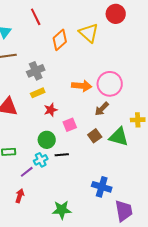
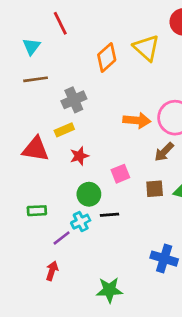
red line: (36, 17) -> (60, 23), moved
yellow rectangle: (38, 93) -> (64, 130), moved
red star: (51, 110) -> (79, 156), moved
brown square: (95, 136) -> (155, 189), turned 32

